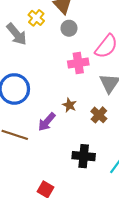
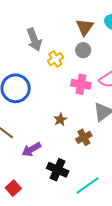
yellow cross: (36, 18) -> (55, 59), moved
purple arrow: (47, 122) -> (31, 149), moved

